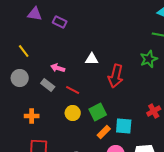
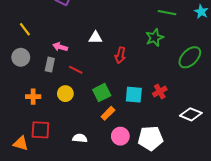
red arrow: (116, 76) -> (120, 55), size x0.7
gray rectangle: (48, 85) -> (50, 65), turned 64
yellow circle: (73, 113) -> (65, 94), moved
cyan square: (124, 126) -> (134, 95), moved

